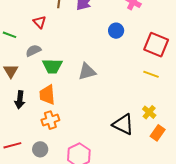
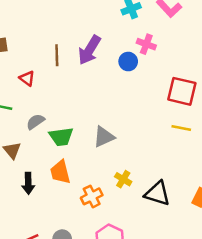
red triangle: (39, 22) -> (27, 78), moved
blue circle: (116, 31) -> (128, 62), moved
yellow cross: (149, 112) -> (123, 179), moved
orange cross: (50, 120) -> (92, 196), moved

